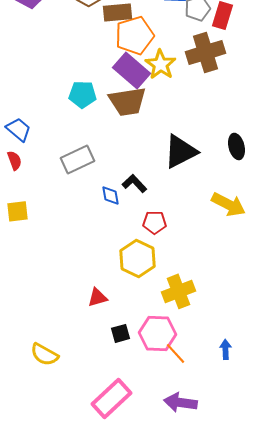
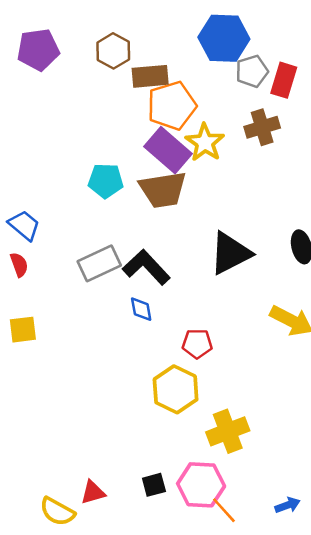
brown cross: (206, 52) -> (262, 127), size x0.7
black L-shape: (134, 183) -> (146, 267), moved, size x1.5
red triangle: (98, 297) -> (93, 492), moved
blue arrow: (226, 349) -> (288, 505), turned 72

